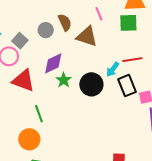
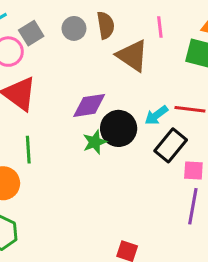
purple diamond: (53, 63) -> (89, 105), moved
green star: (64, 80) -> (95, 142), moved
black rectangle: (127, 86) -> (171, 145), turned 45

